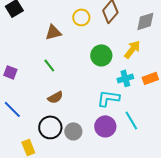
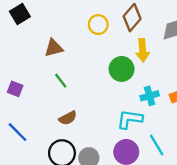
brown triangle: (53, 32) -> (54, 48), moved
yellow arrow: (132, 49) -> (143, 50), moved, turned 138

